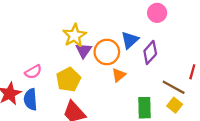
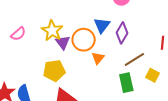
pink semicircle: (33, 72) -> (18, 34), moved
yellow pentagon: (68, 80) -> (54, 71), turned 30
brown line: (174, 87) -> (134, 59), moved, turned -50

